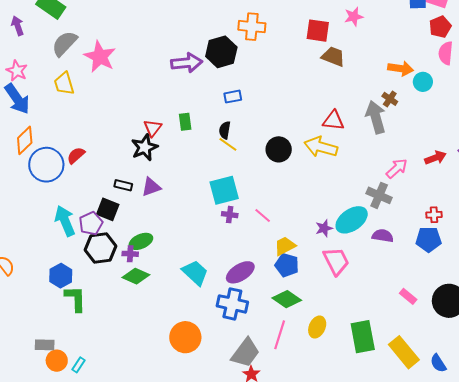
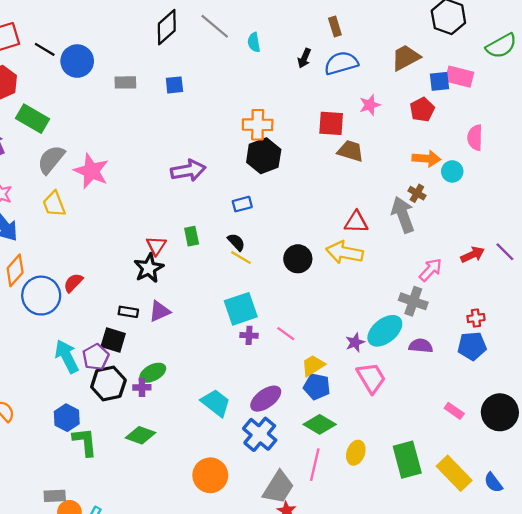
red pentagon: (440, 27) -> (422, 110), moved
black hexagon: (221, 52) -> (264, 156), moved
black semicircle: (225, 130) -> (236, 242), turned 132
green diamond: (136, 276) -> (140, 435), moved
blue cross: (232, 304) -> (260, 434), turned 32

